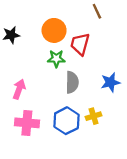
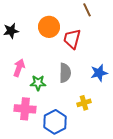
green star: (56, 59) -> (38, 83), moved
pink arrow: (19, 89) -> (19, 68), moved
blue hexagon: (66, 121) -> (55, 122), moved

